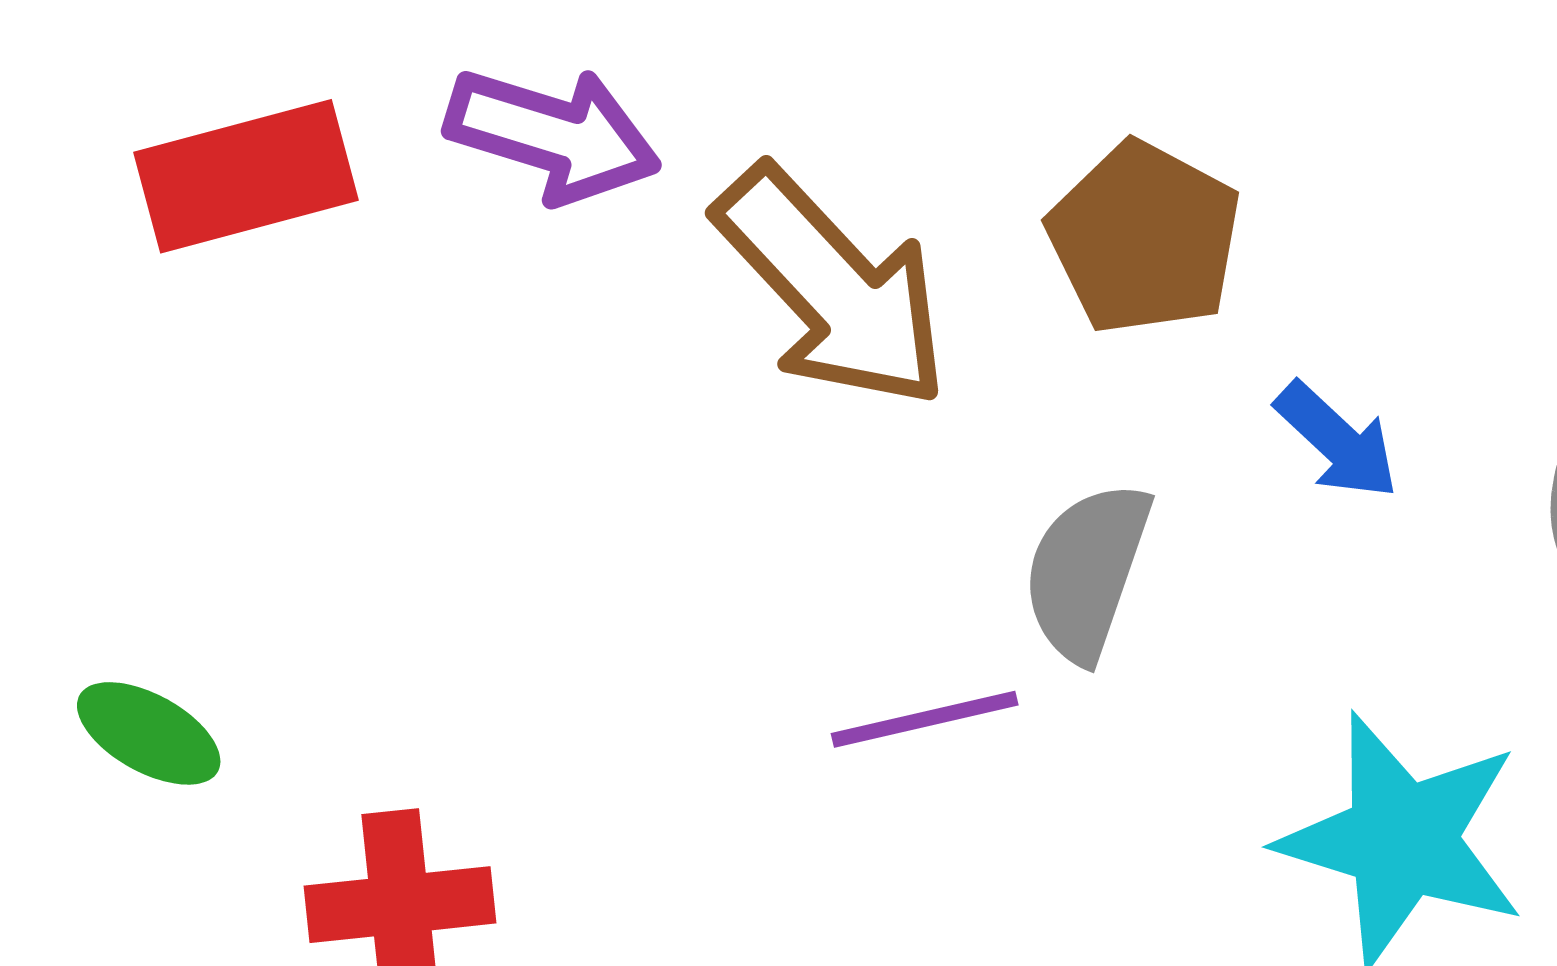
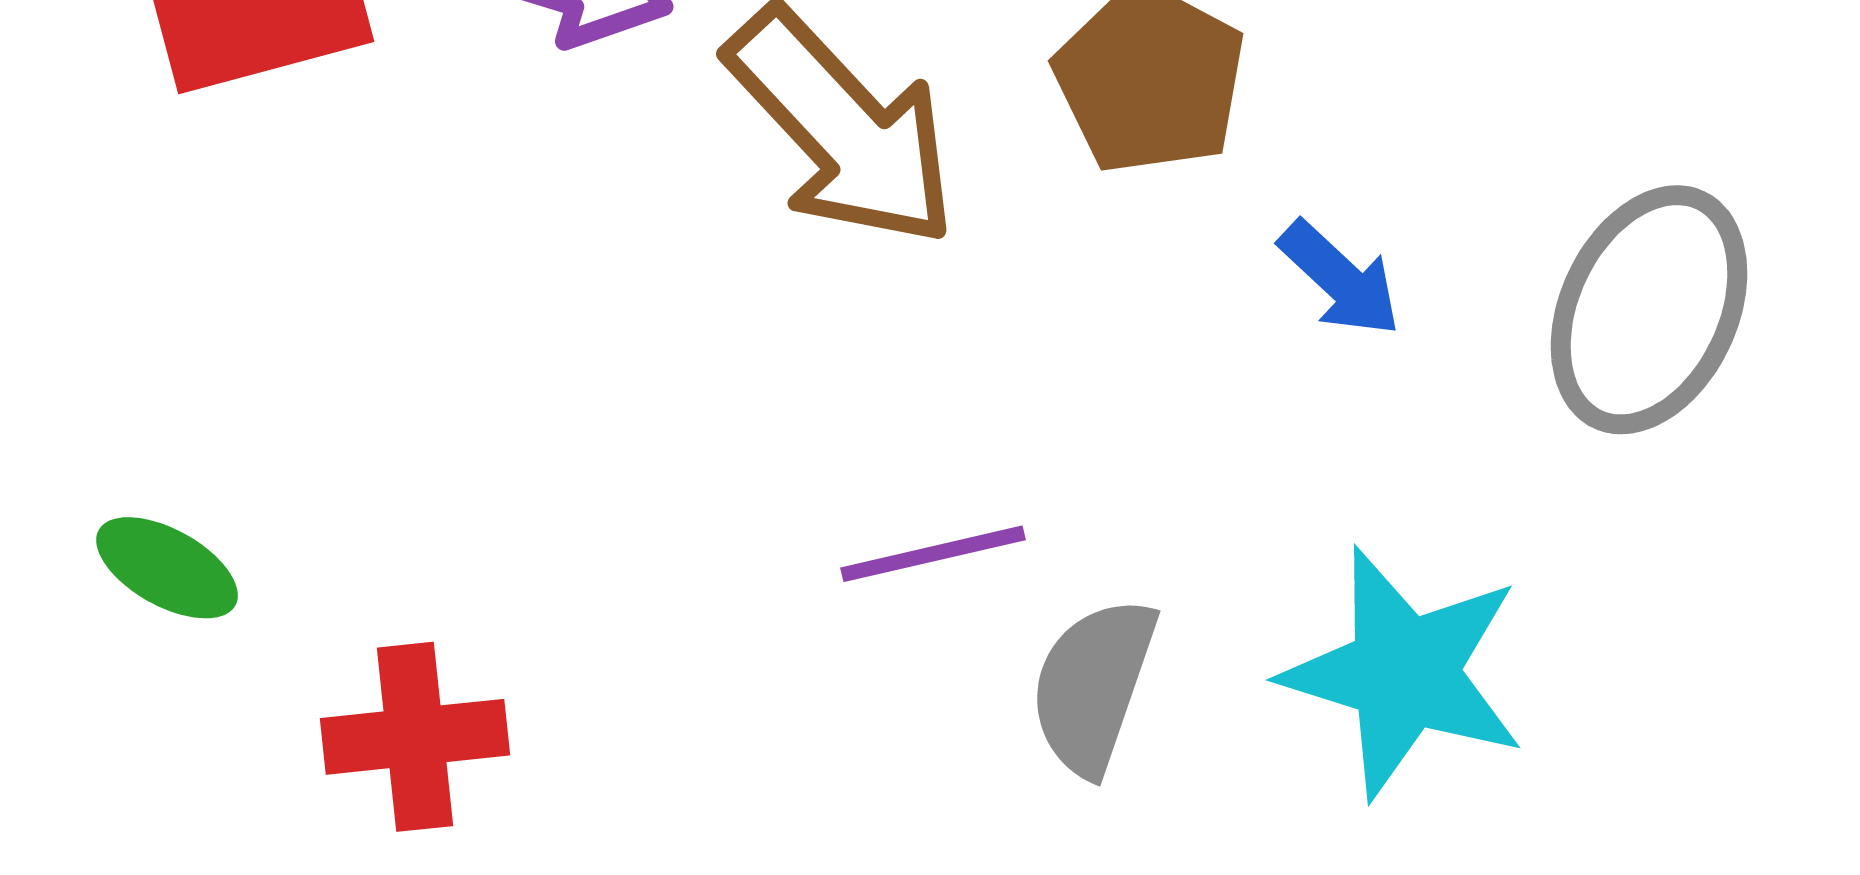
gray semicircle: (1087, 571) -> (1093, 686), moved

